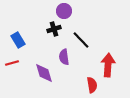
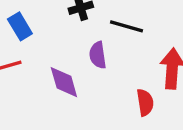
black line: (81, 40) -> (126, 26), turned -30

